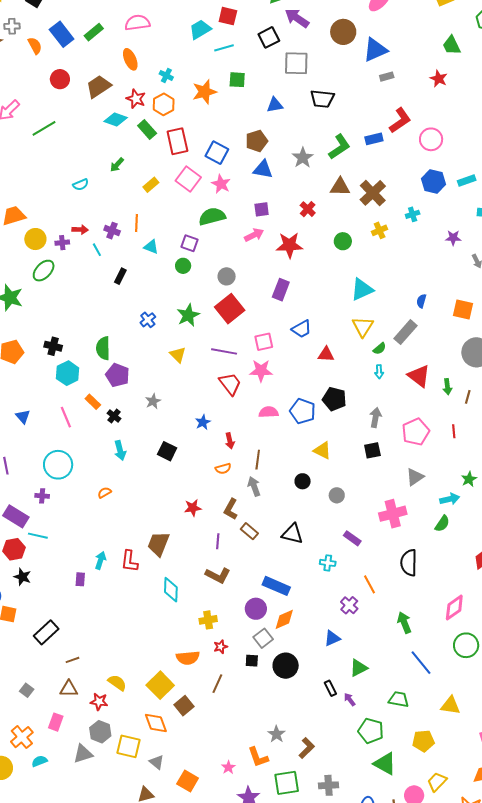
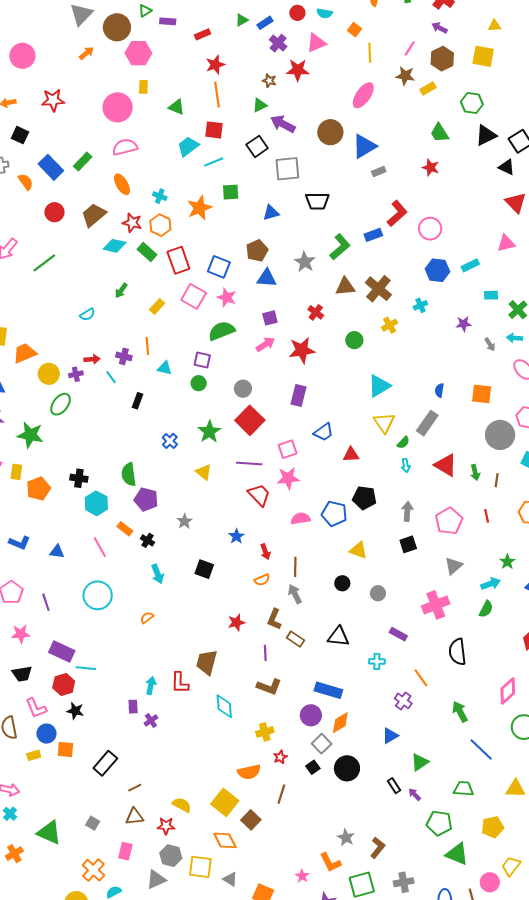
blue triangle: (23, 417) -> (57, 552), turned -35
purple cross: (42, 496) -> (151, 721), moved, turned -32
black square: (252, 661) -> (313, 767), turned -32

